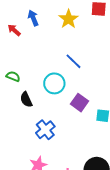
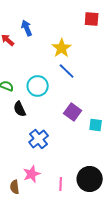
yellow star: (68, 19) -> (62, 48), moved
cyan circle: (54, 83) -> (38, 86), moved

